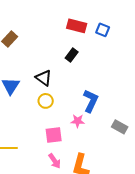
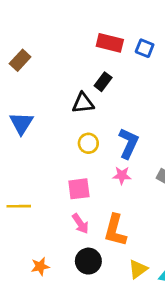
black triangle: (44, 78) -> (83, 103), moved, turned -42
yellow circle: (46, 101) -> (88, 143), moved
pink star: (78, 121) -> (122, 175), moved

